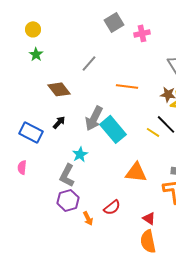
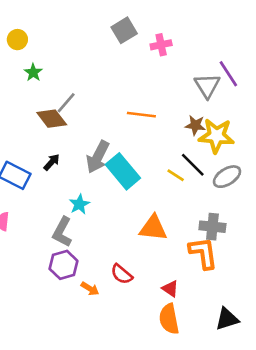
green star: (36, 54) -> (33, 72), moved
gray line: (89, 63) -> (66, 103), moved
red semicircle: (112, 207) -> (122, 274), turned 78
orange arrow: (88, 218) -> (90, 289), turned -32

